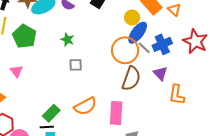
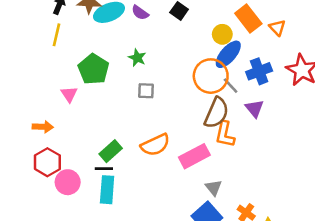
green pentagon: (24, 36) -> (93, 69), moved
gray line: (144, 48) -> (231, 86), moved
orange L-shape: (177, 95) -> (225, 134), moved
pink rectangle: (116, 113) -> (194, 156), turned 55

